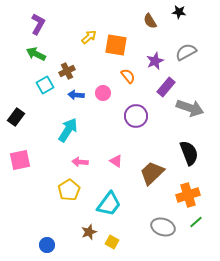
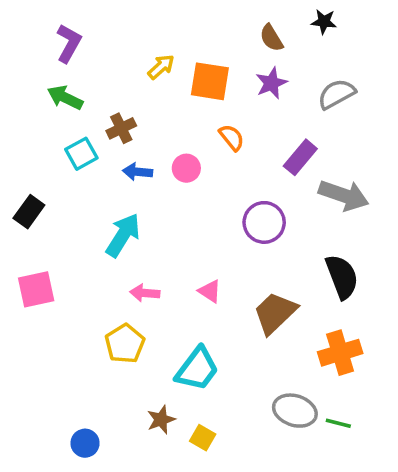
purple star: (155, 61) -> (271, 83), moved
purple circle: (136, 116) -> (264, 222), moved
green line: (196, 222) -> (338, 423), moved, turned 56

